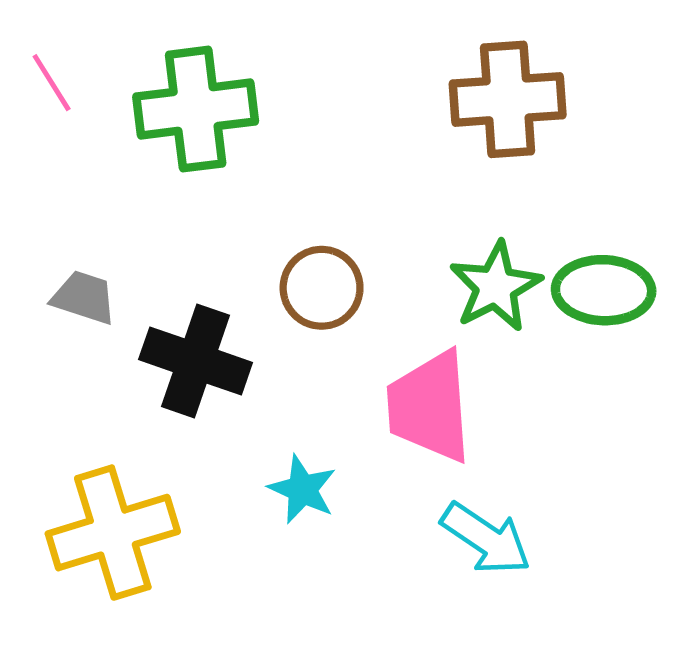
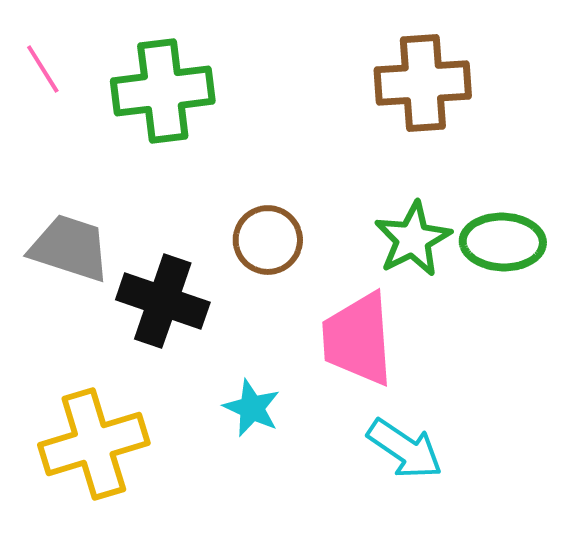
gray trapezoid: (84, 297) -> (70, 248), size x1.5

